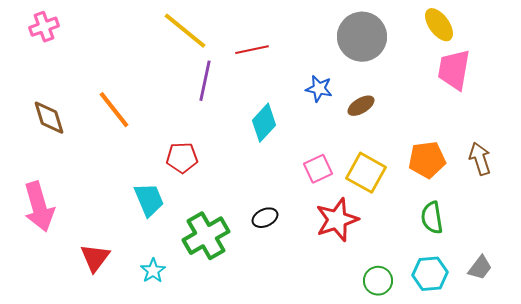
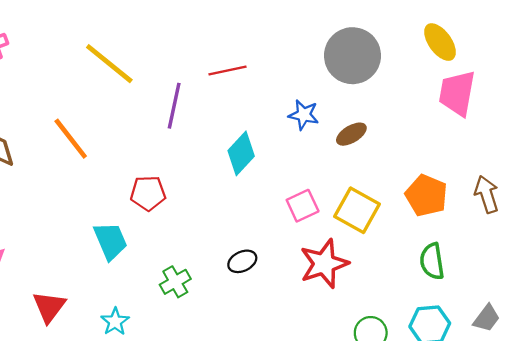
yellow line: (185, 31) -> (109, 64), moved
orange pentagon: (427, 160) -> (426, 195), turned 30
green cross: (206, 236) -> (175, 282), size x0.6

